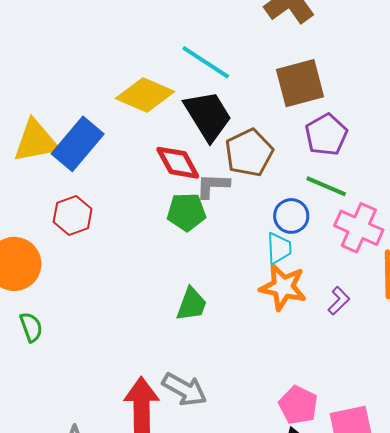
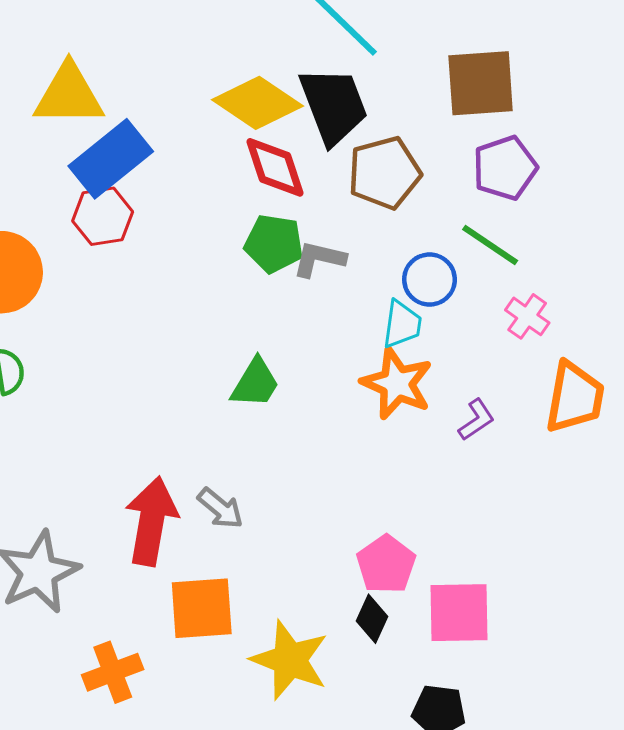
yellow diamond: (145, 95) -> (257, 103), moved
blue rectangle: (78, 144) -> (111, 159), moved
gray L-shape: (213, 186) -> (319, 259), moved
pink cross: (359, 228) -> (527, 316), size x0.6
gray arrow: (184, 389) -> (220, 508), size x0.7

